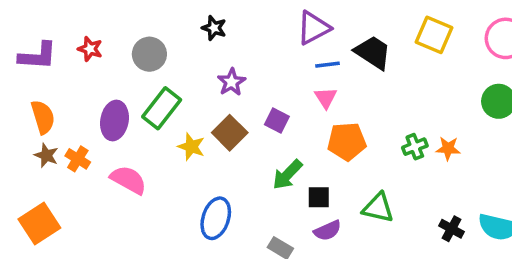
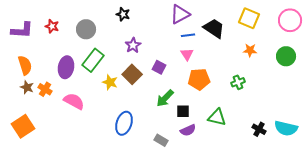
orange star: (448, 148) -> (250, 50), moved

